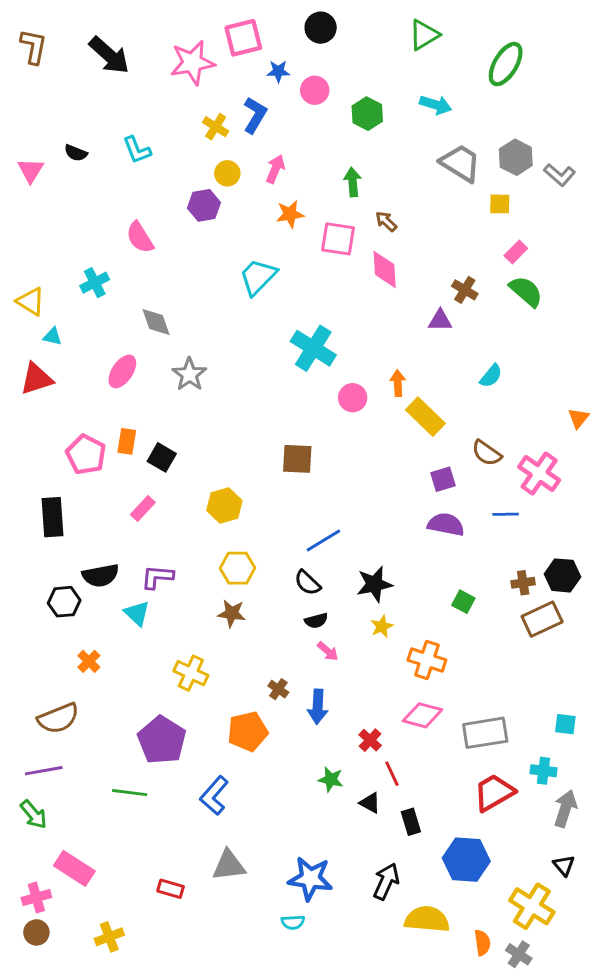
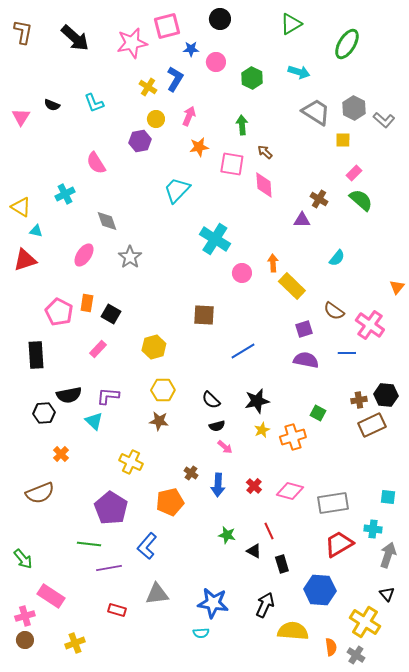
blue line: (323, 540) -> (243, 351), moved
orange cross: (427, 660) -> (293, 437), moved, turned -35
red cross: (370, 740) -> (254, 486), moved
purple line: (44, 771) -> (109, 568), moved

